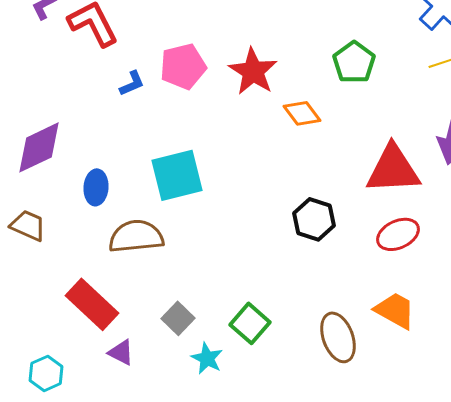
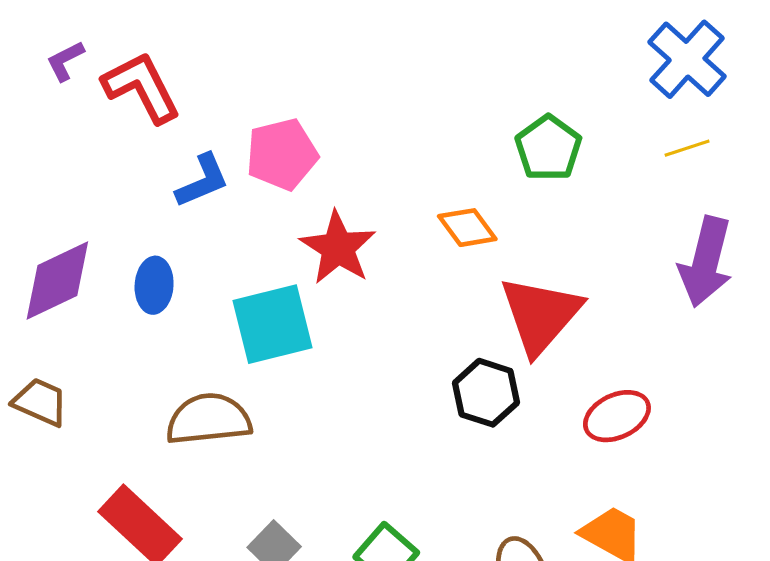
red star: (253, 71) -> (338, 248), moved
blue L-shape: (132, 83) -> (202, 181), size x1.4
red triangle: (393, 169) -> (541, 315), moved, turned -46
blue ellipse: (96, 187) -> (154, 285), moved

